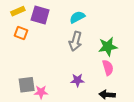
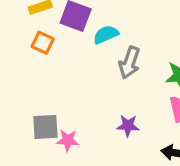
cyan semicircle: (77, 17) -> (106, 35), moved

